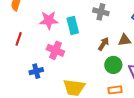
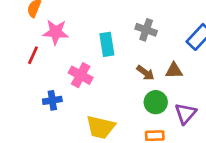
pink star: (49, 20) -> (56, 32), moved
brown arrow: (104, 44) -> (145, 73), turned 88

